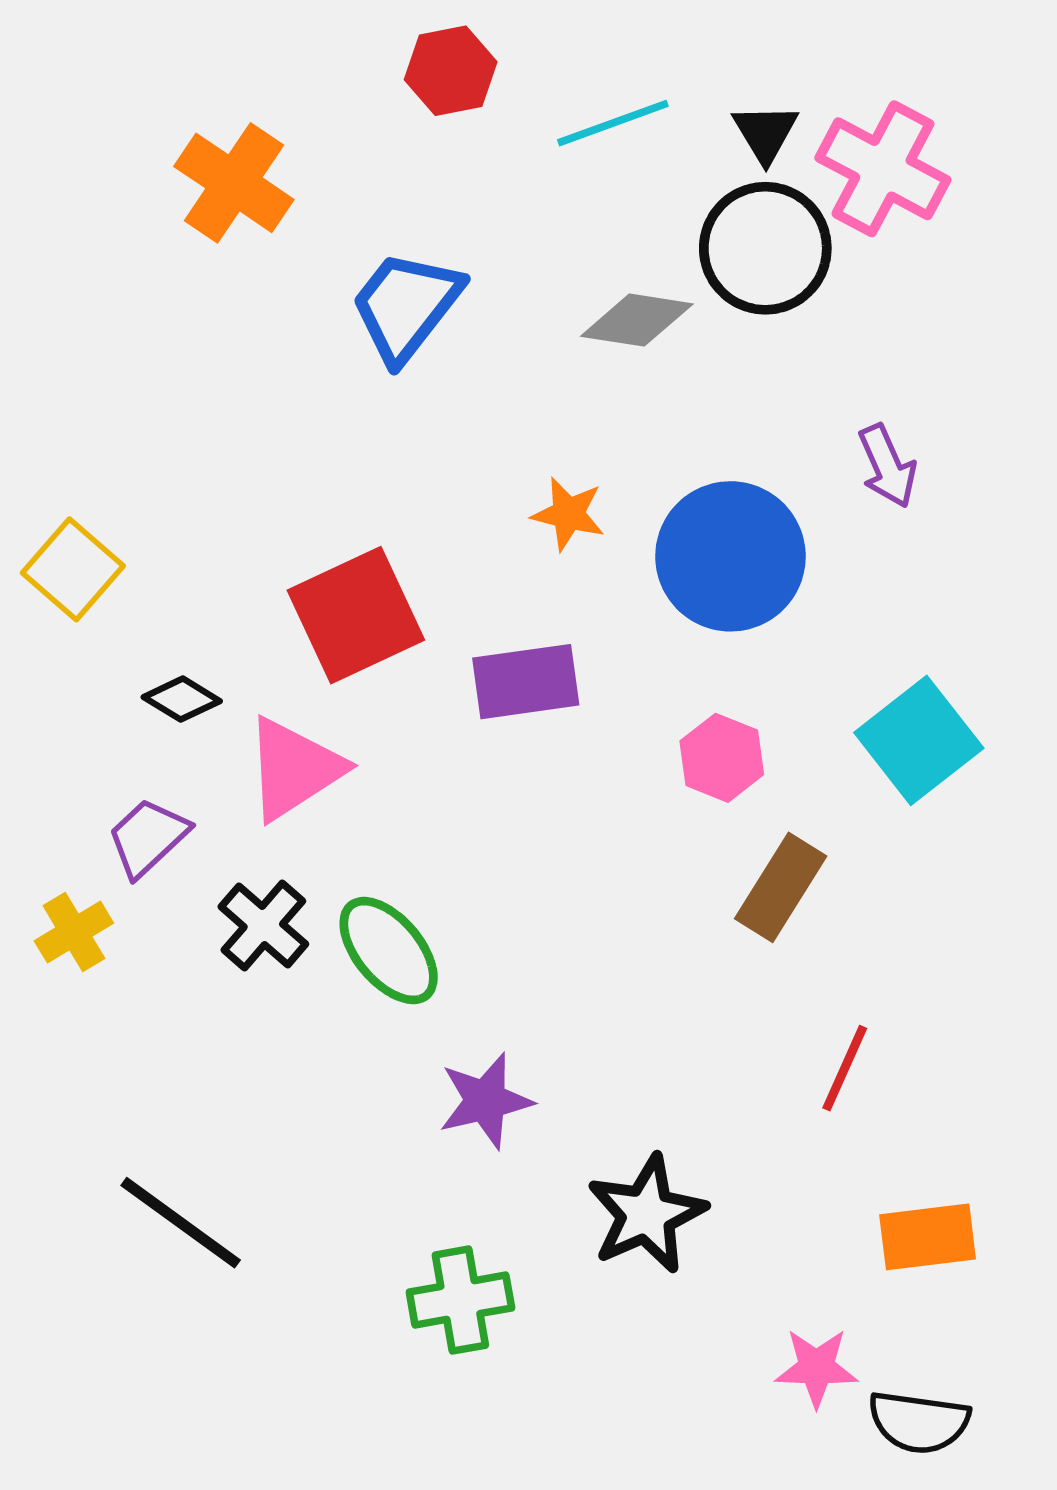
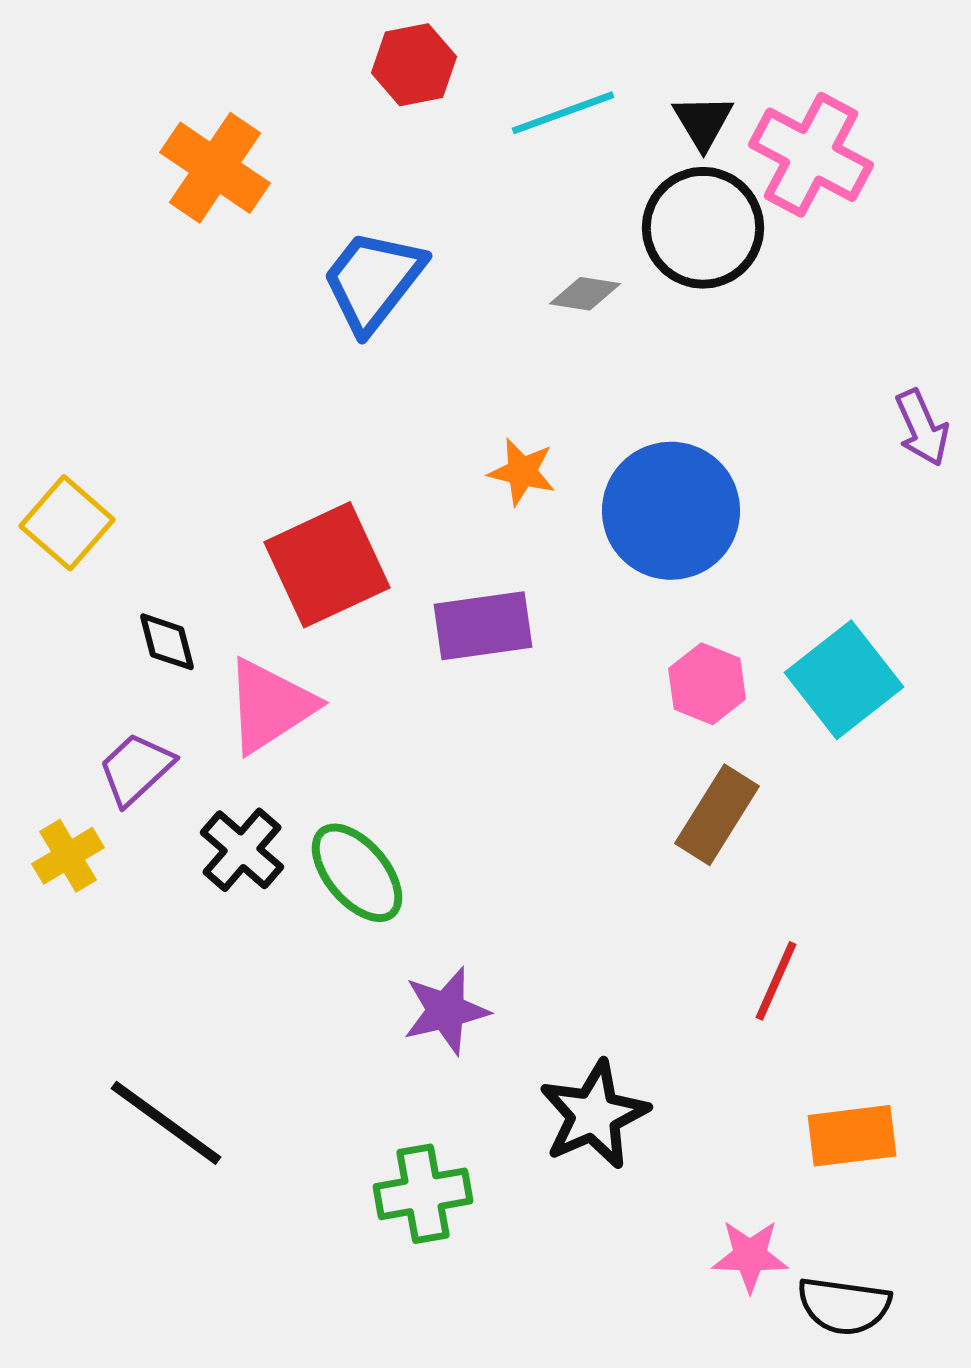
gray diamond: (637, 320) -> (585, 294), size x0.7
purple arrow: (887, 466) -> (922, 428), moved
black diamond: (182, 699) -> (167, 642), turned 44
pink hexagon: (722, 758) -> (707, 684), moved

